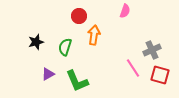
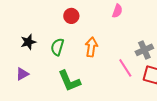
orange arrow: (94, 35) -> (91, 47), moved
purple triangle: (48, 74) -> (22, 74), moved

